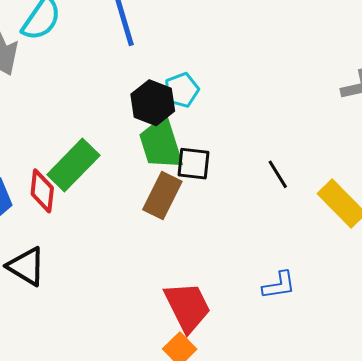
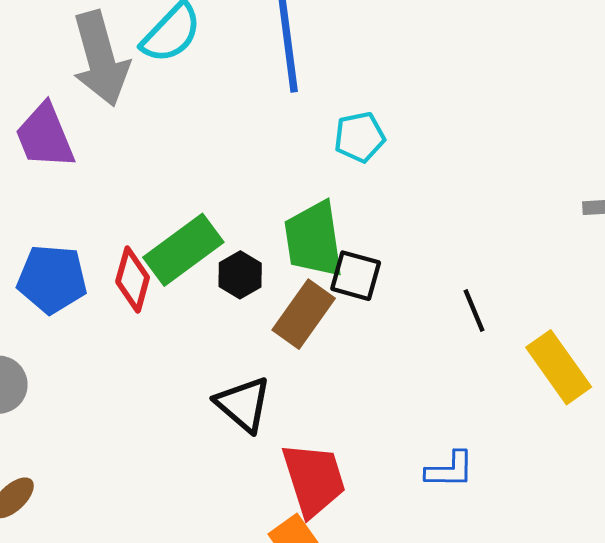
cyan pentagon: (181, 90) -> (359, 137), moved
black hexagon: (153, 103) -> (240, 275), moved, size x0.7
black triangle: (26, 266) -> (243, 404), moved

